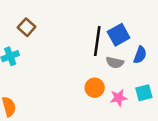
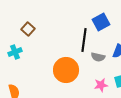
blue square: (119, 35) -> (101, 22), moved
orange circle: (95, 88) -> (66, 70), moved, size x1.6

